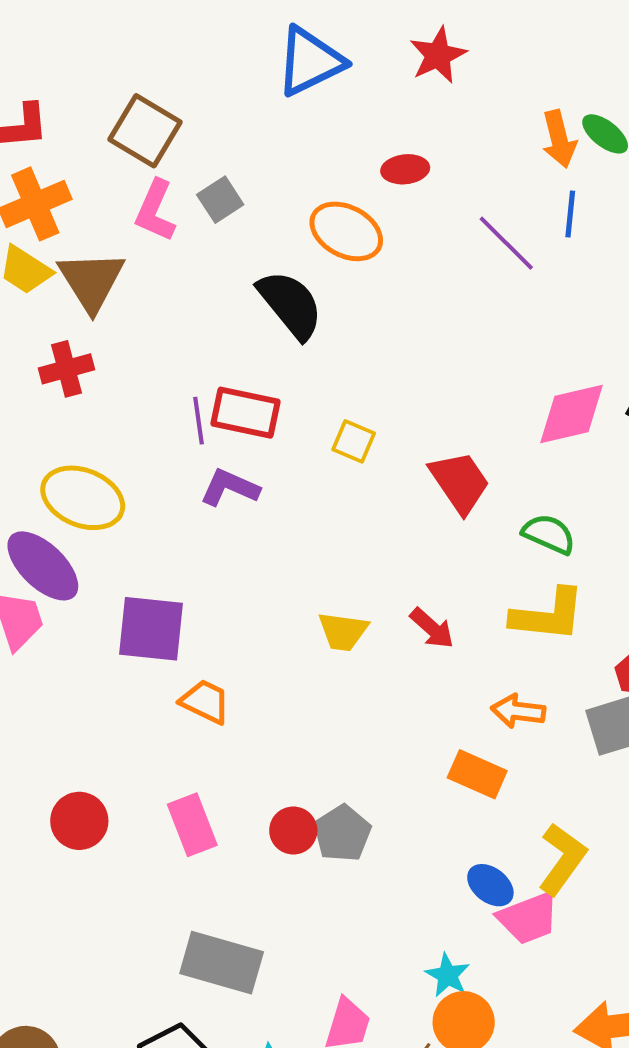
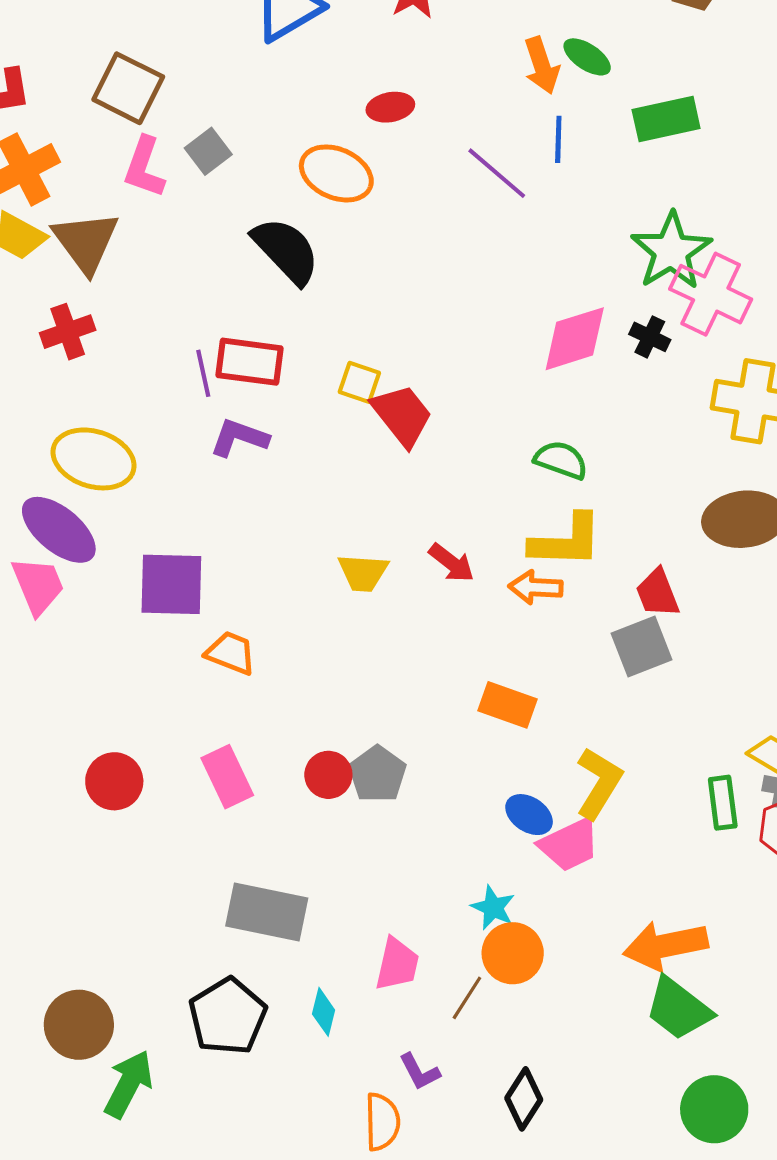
red trapezoid: (460, 482) -> (402, 415), moved
orange arrow: (518, 711) -> (536, 587), moved

